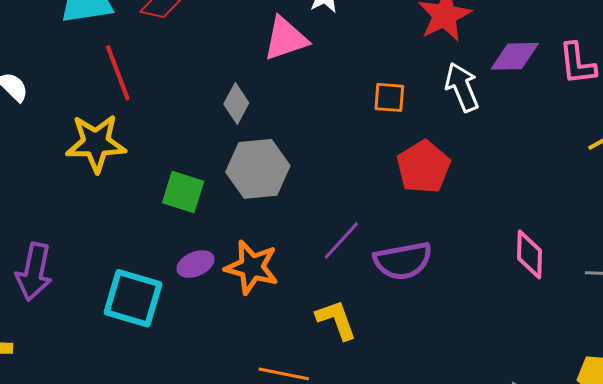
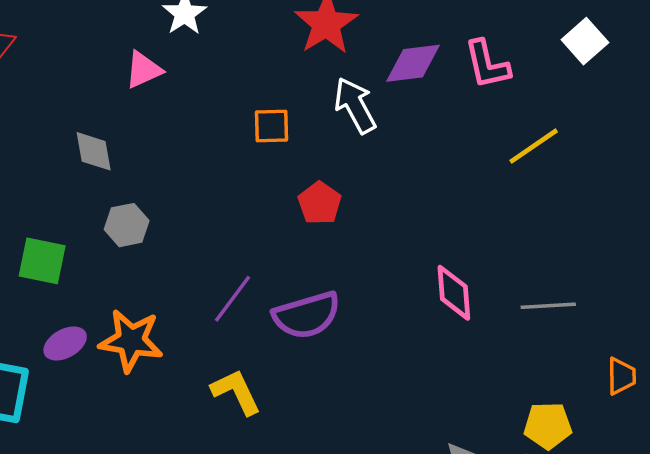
pink triangle: (286, 39) -> (143, 70), size x0.7
gray diamond: (236, 103) -> (94, 151), turned -33
red pentagon: (423, 167) -> (320, 203), size x0.7
gray hexagon: (258, 169) -> (127, 225), size x0.6

